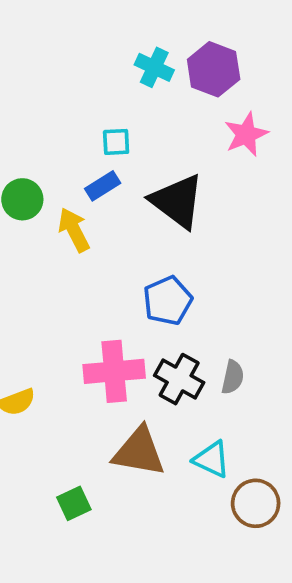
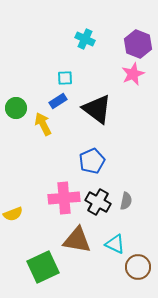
purple hexagon: (214, 69) -> (138, 44), moved
green square: (74, 503) -> (43, 267), size x1.8

